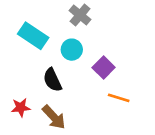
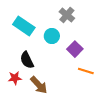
gray cross: (80, 15) -> (67, 15), moved
black semicircle: (52, 80) -> (27, 60), moved

